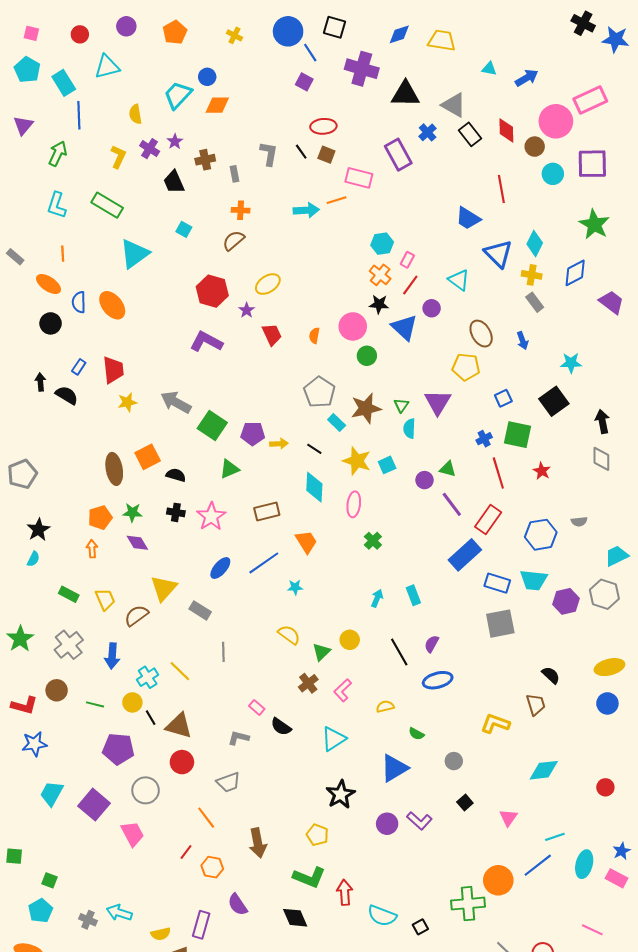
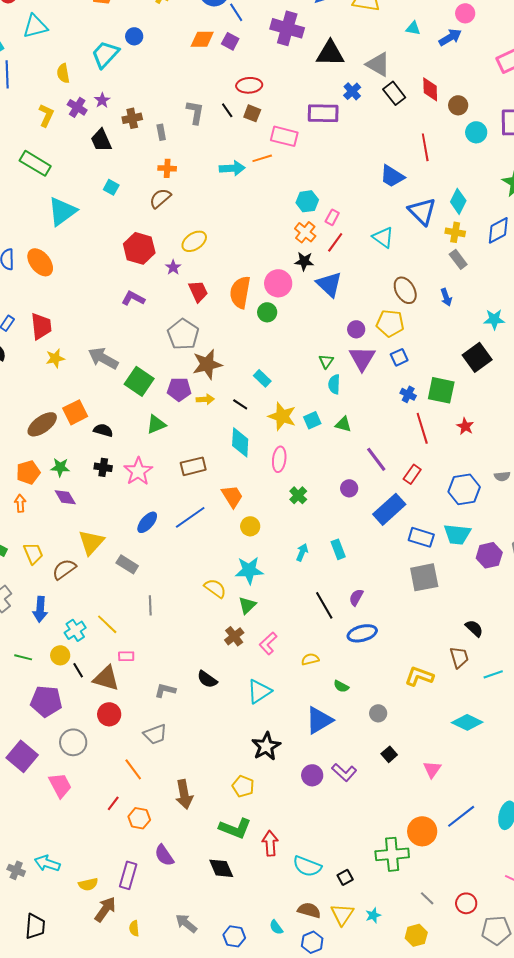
orange diamond: (217, 105) -> (202, 39), moved
pink circle: (556, 121) -> (465, 13), moved, size x0.6
purple rectangle: (398, 155) -> (323, 113), turned -60
purple circle: (432, 308) -> (356, 329), moved
orange semicircle: (314, 336) -> (240, 292), size x2.0
purple L-shape: (206, 342) -> (133, 298), size x0.7
green circle: (367, 356) -> (267, 312), moved
gray pentagon: (319, 392) -> (183, 334), moved
blue square: (503, 398) -> (399, 357), moved
brown star: (366, 408) -> (207, 364), moved
blue cross: (484, 439) -> (408, 394), turned -35
brown ellipse: (114, 469) -> (42, 424), turned 64
green triangle: (448, 469) -> (343, 424), moved
purple circle: (424, 480) -> (349, 488), moved
red rectangle: (488, 520) -> (412, 474), size x0.7
cyan star: (295, 587) -> (249, 570), moved, size x1.8
yellow circle: (350, 640) -> (250, 526), moved
pink rectangle: (257, 707) -> (126, 656), moved, turned -42
cyan diamond: (544, 770) -> (467, 722), turned 32
cyan line: (555, 837) -> (493, 674), moved

